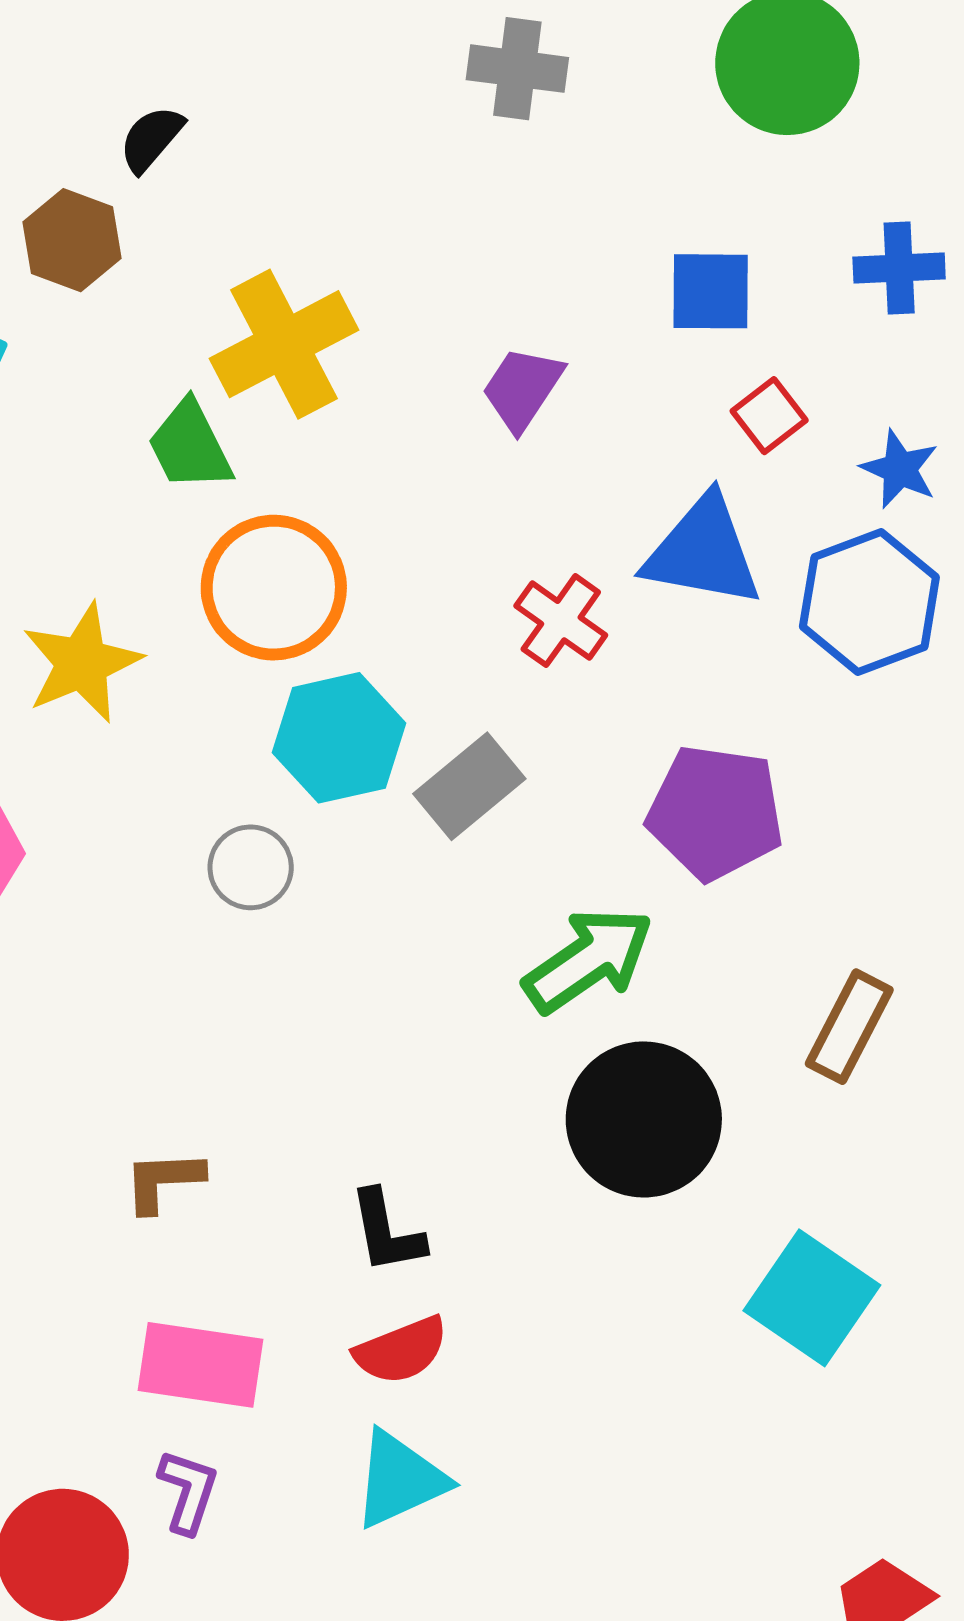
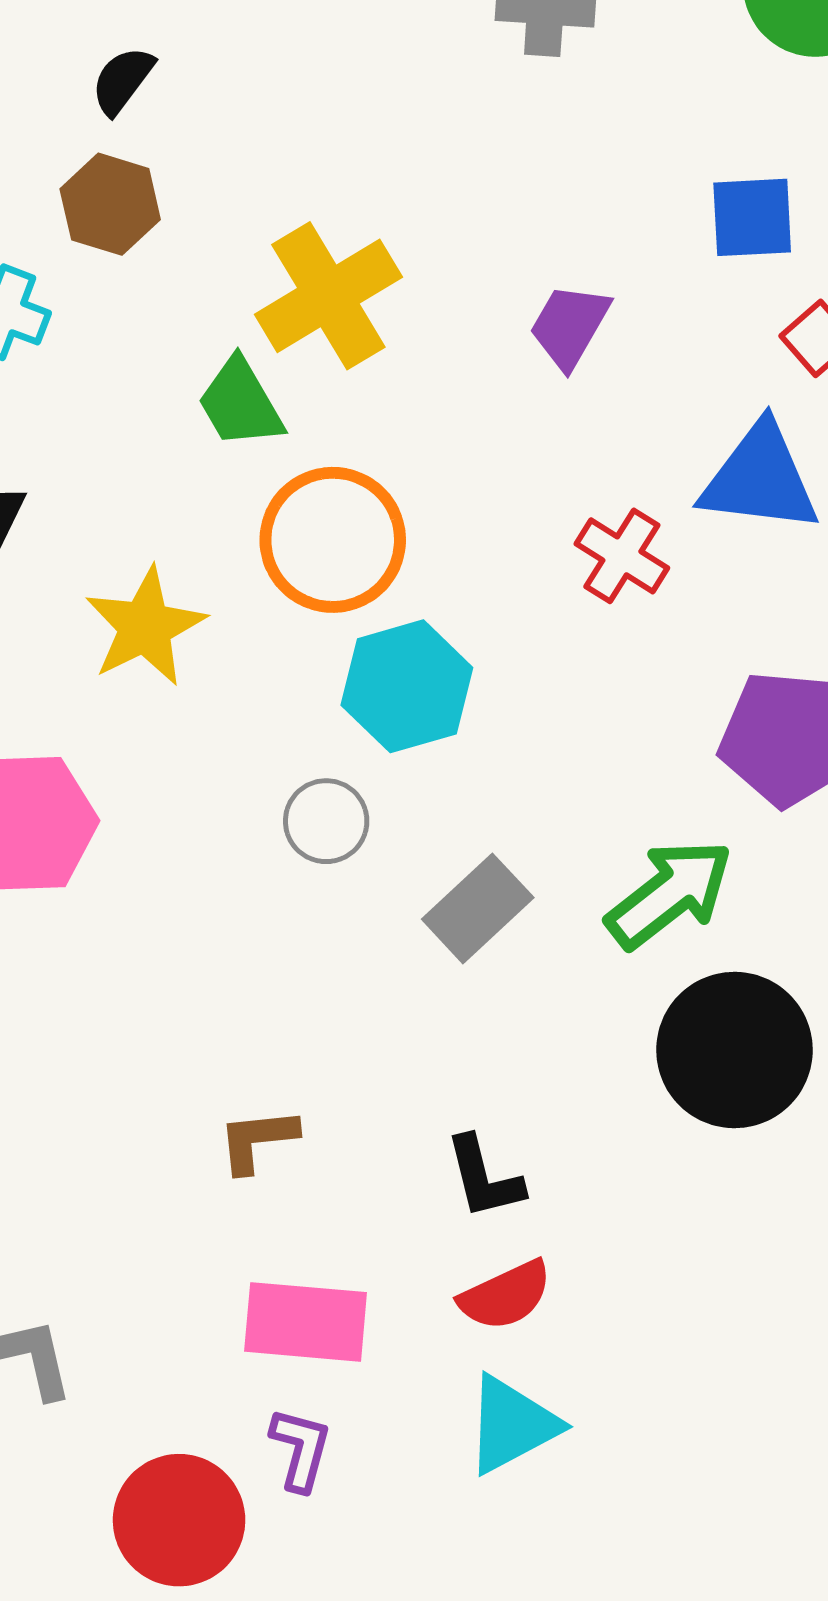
black semicircle: (151, 139) -> (123, 80), moved
gray rectangle: (469, 786) -> (478, 908), moved

